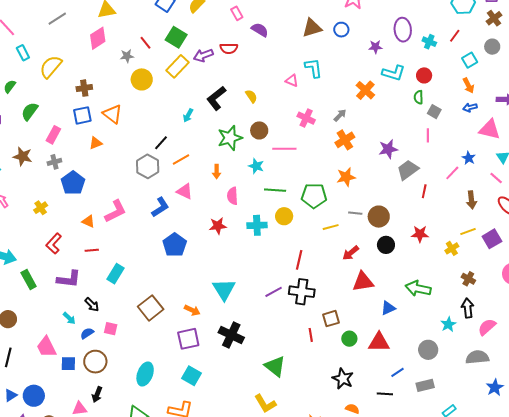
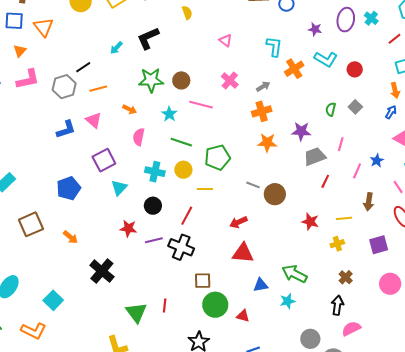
cyan cross: (429, 42) -> (371, 18), moved
cyan L-shape: (313, 68) -> (274, 47), moved
yellow semicircle: (251, 96) -> (187, 13), moved
green semicircle: (418, 97) -> (331, 109), moved
blue arrow: (470, 107) -> (391, 112), turned 120
pink line: (428, 135) -> (341, 144), moved
orange triangle: (96, 143) -> (20, 51), turned -40
orange arrow: (217, 172) -> (130, 109), turned -80
pink line: (452, 173) -> (357, 171), turned -35
orange star: (346, 177) -> (267, 143), moved
green pentagon: (314, 196) -> (218, 158), turned -30
pink L-shape: (115, 211) -> (28, 79), moved
red star: (218, 226) -> (128, 228), moved
yellow line: (331, 227) -> (205, 189), moved
yellow line: (468, 232) -> (344, 218), moved
blue pentagon: (175, 245) -> (69, 188), moved
black circle: (386, 245) -> (153, 206), moved
cyan triangle: (224, 290) -> (119, 188), moved, size x0.7
cyan star: (448, 324) -> (288, 301), moved
red line: (311, 335) -> (165, 305), moved
purple square: (188, 339) -> (104, 160), moved, turned -30
green circle: (349, 339) -> (215, 305), size x1.6
red triangle: (379, 342) -> (243, 316), size x0.6
gray circle: (428, 350) -> (310, 339), moved

